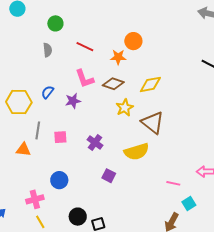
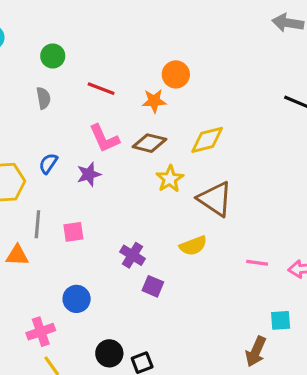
purple cross: (95, 143) -> (133, 255), moved
yellow semicircle: (137, 152) -> (193, 246), size x0.7
pink line: (173, 183) -> (257, 263), moved
cyan square: (189, 203) -> (281, 320), turned 32

